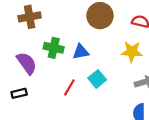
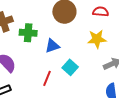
green cross: (54, 48) -> (28, 33), moved

